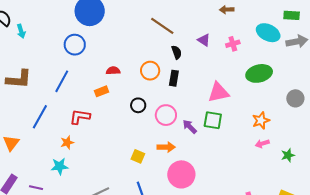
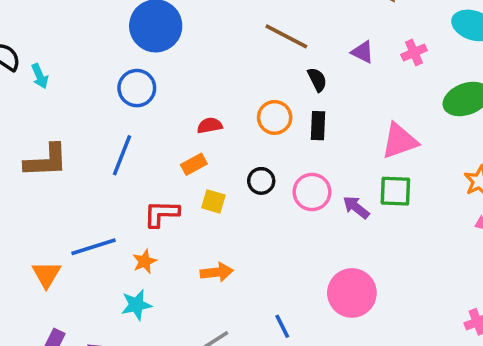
blue line: (40, 117) -> (93, 247), moved, turned 50
orange arrow: (166, 147) -> (217, 272), moved
yellow square: (138, 156) -> (213, 201), moved

